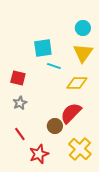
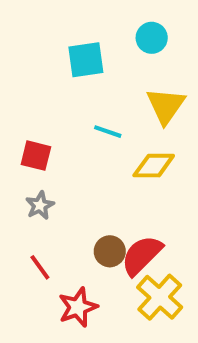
cyan circle: (83, 28) -> (152, 38), moved
cyan square: (43, 48) -> (86, 60), moved
red semicircle: (71, 113) -> (142, 255), moved

